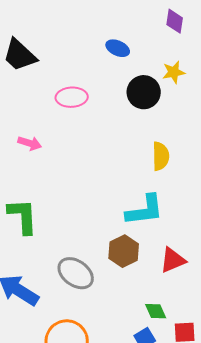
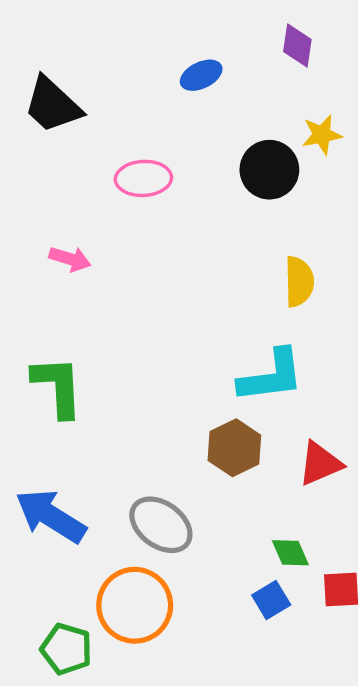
purple diamond: (175, 21) -> (297, 45), moved
blue ellipse: (118, 48) -> (201, 75), moved, turned -50
gray ellipse: (76, 273) -> (161, 525), moved

